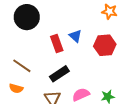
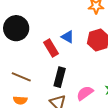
black rectangle: (59, 74) -> (60, 77), turned -30

